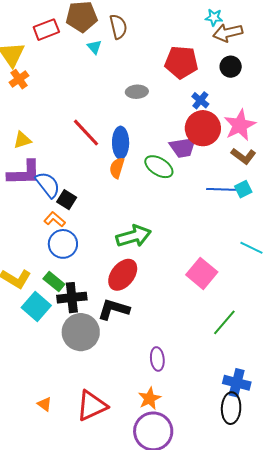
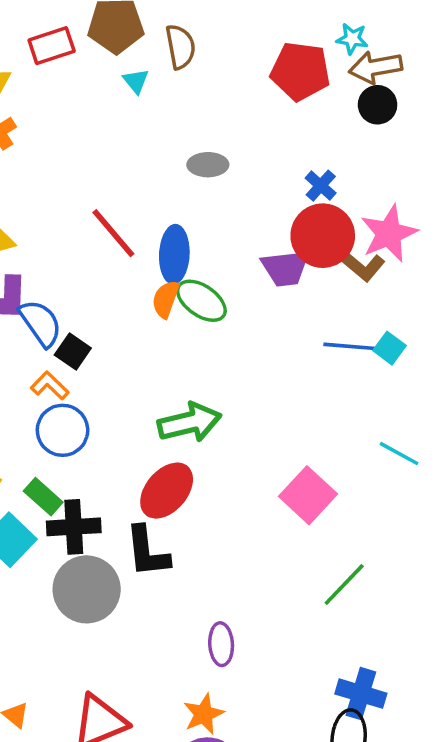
red pentagon: (181, 62) -> (300, 71), moved
black circle: (231, 67) -> (378, 105), moved
brown L-shape: (243, 156) -> (362, 266), moved
green ellipse: (159, 167) -> (201, 301), moved
cyan square: (243, 189) -> (390, 348), turned -30
black L-shape: (114, 309) -> (147, 552), turned -116

